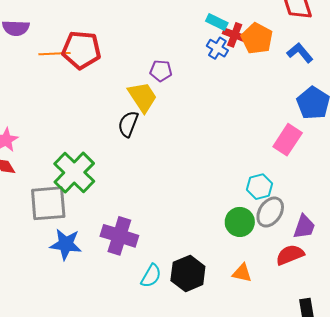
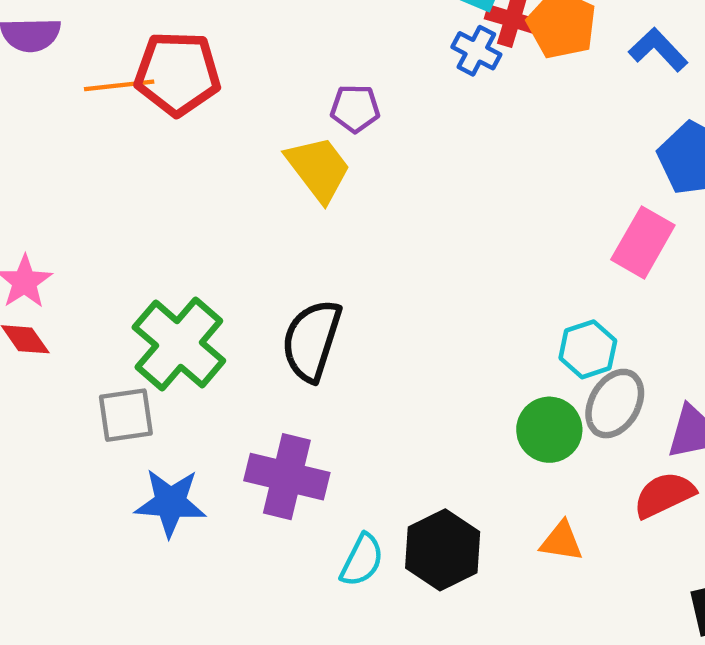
black semicircle: (128, 124) -> (312, 340), moved, size x1.4
gray square: (48, 203) -> (126, 415), size x0.7

